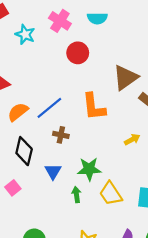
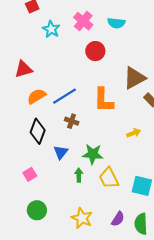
pink square: (13, 188) -> (30, 174), moved

